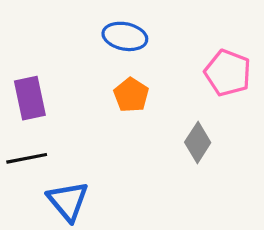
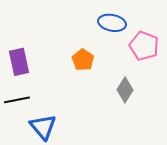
blue ellipse: (125, 36) -> (112, 23), moved

